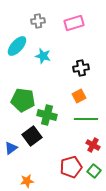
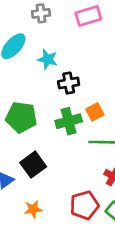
black cross: (81, 68) -> (69, 83), moved
green cross: (47, 115) -> (69, 121), moved, turned -30
orange star: (27, 181) -> (33, 209), moved

